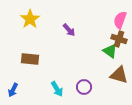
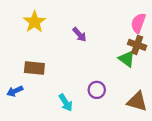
brown triangle: (119, 75) -> (137, 101), moved
purple circle: (84, 87) -> (97, 90), moved
blue arrow: (13, 90) -> (15, 91), moved, turned 40

